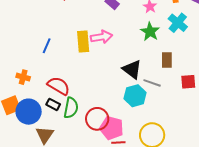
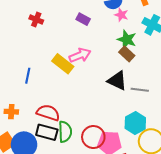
yellow rectangle: (83, 42) -> (63, 64), turned -35
brown rectangle: (167, 60) -> (127, 54), moved, turned -35
cyan hexagon: (135, 96) -> (135, 123), moved
black rectangle: (53, 104) -> (47, 132), size x1.5

